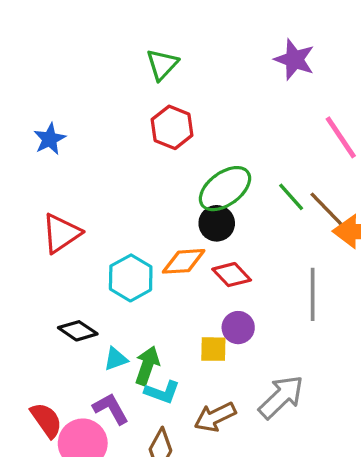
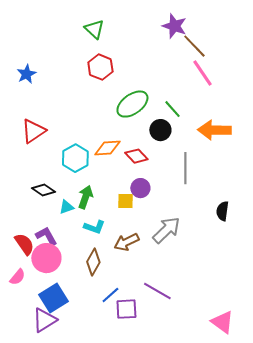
green triangle: (162, 65) -> (94, 29), turned -30
brown line: (328, 210) -> (194, 46), moved
black circle: (217, 223) -> (160, 130), moved
green arrow: (147, 366) -> (85, 197), moved
purple L-shape: (111, 409) -> (46, 236), moved

